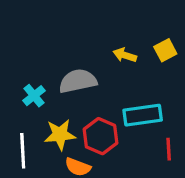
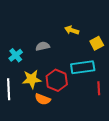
yellow square: (165, 50) -> (97, 43), moved
gray semicircle: (78, 81) -> (43, 46), size x0.6

